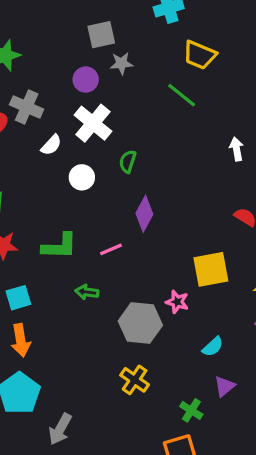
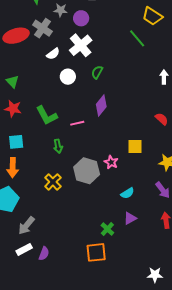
gray star: (121, 63) -> (61, 10), moved
green L-shape: (59, 246) -> (47, 115), turned 50
yellow square: (211, 269) -> (135, 146), size x0.7
green arrow: (87, 292) -> (58, 146), turned -120
yellow cross: (135, 380) -> (53, 182), moved

